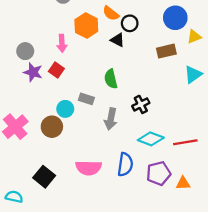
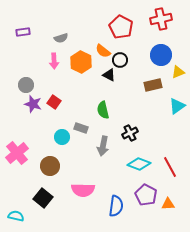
pink arrow: (62, 43) -> (54, 61), moved
brown circle: (52, 127) -> (50, 166), moved
red line: (185, 142) -> (170, 167), turned 70
blue semicircle: (125, 164) -> (116, 206), moved
purple pentagon: (159, 173) -> (146, 195), turned -30

